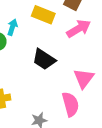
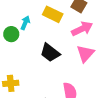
pink triangle: (84, 78) -> (85, 53), moved

